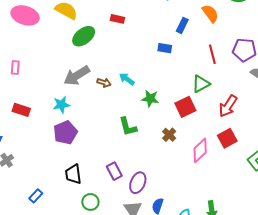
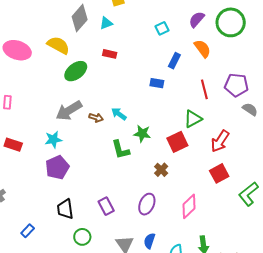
green L-shape: (128, 127) -> (121, 150), moved
pink diamond: (200, 150) -> (189, 206), moved
purple ellipse: (138, 183) -> (147, 204), moved

